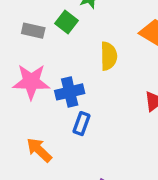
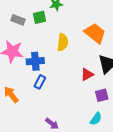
green square: (66, 22) -> (39, 17), turned 32

